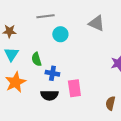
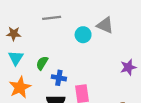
cyan circle: (60, 34) -> (83, 35), moved
green semicircle: (36, 59) -> (42, 63), turned 48

